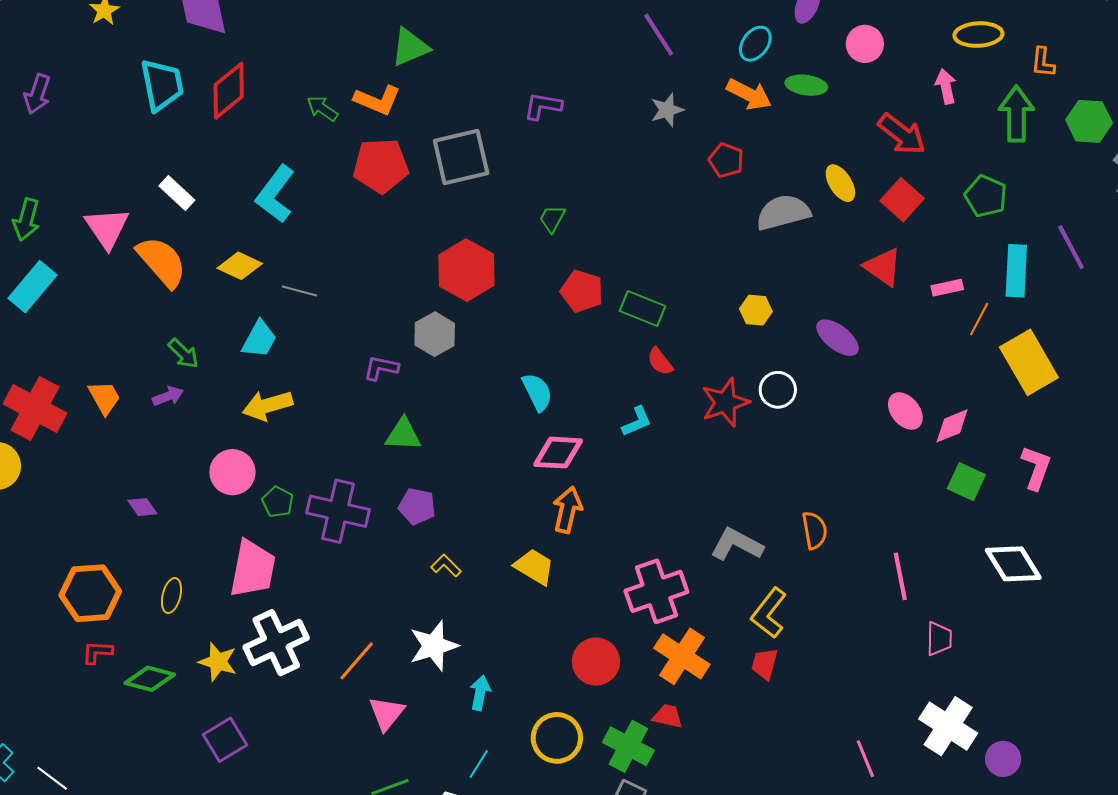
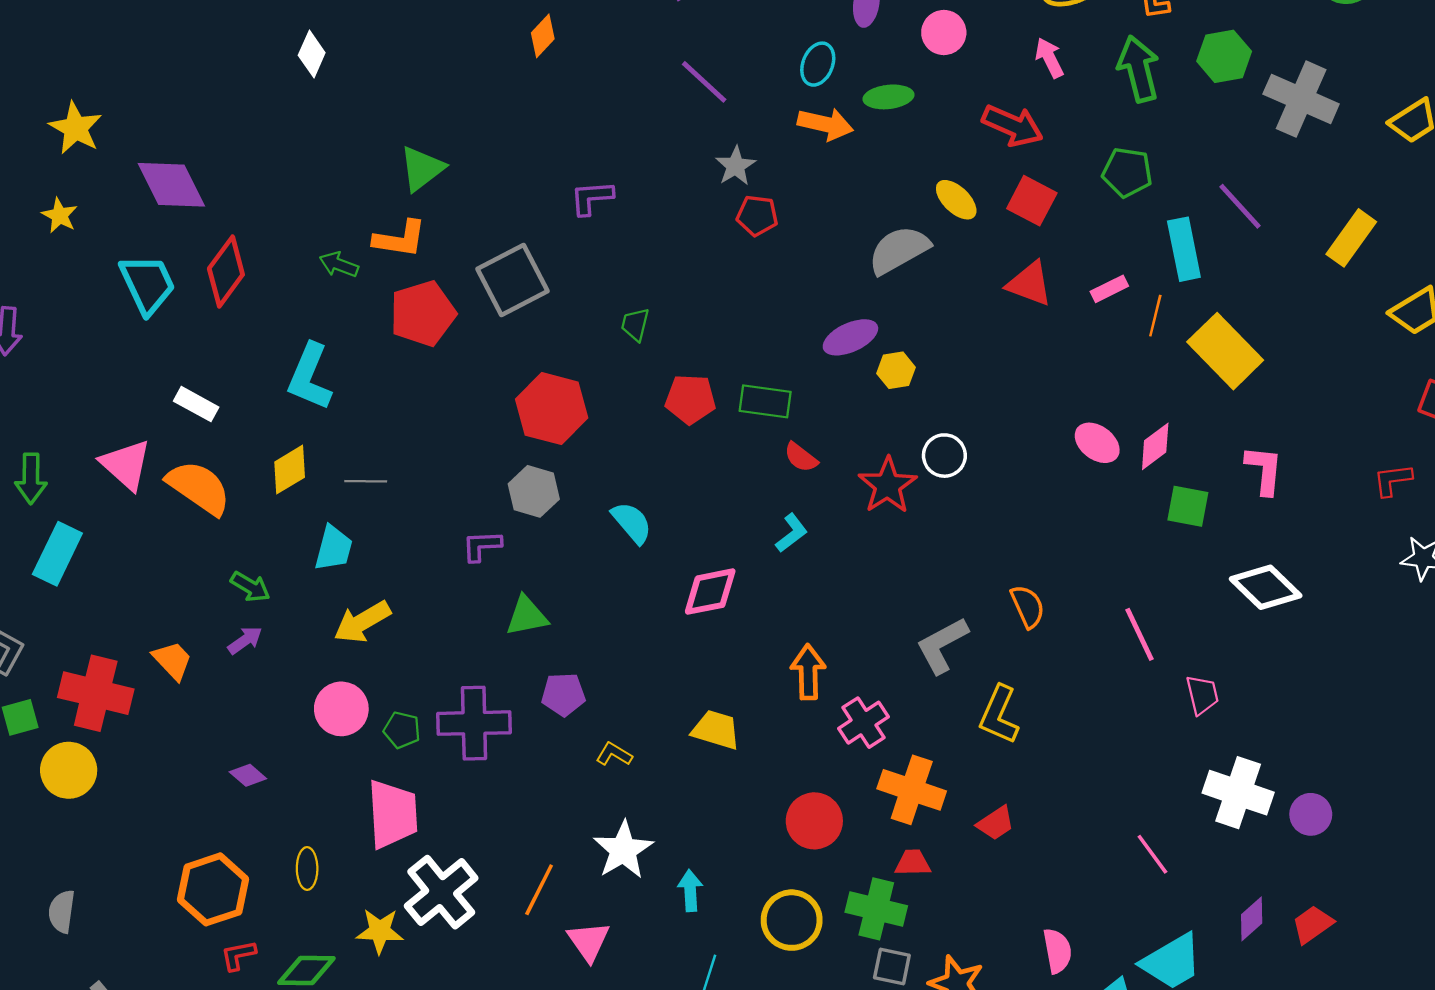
red pentagon: (726, 160) -> (757, 216), moved
yellow diamond: (240, 266) -> (290, 470), turned -42
purple ellipse: (838, 338) -> (850, 337), moved, turned -48
cyan semicircle: (537, 392) -> (632, 523), moved
orange arrow: (567, 510) -> (808, 672), moved
gray L-shape: (737, 544) -> (942, 645), turned -42
pink cross: (656, 591) -> (863, 723), size x0.7
red trapezoid: (765, 664) -> (996, 823), moved, turned -124

